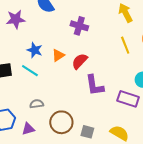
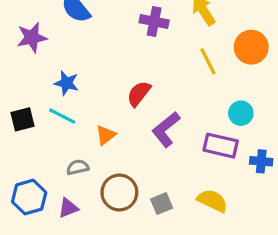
purple cross: (79, 26) -> (154, 21), moved
orange triangle: (58, 55) -> (106, 135), moved
purple L-shape: (95, 85) -> (166, 129), turned 65
gray square: (87, 132) -> (162, 204), turned -32

